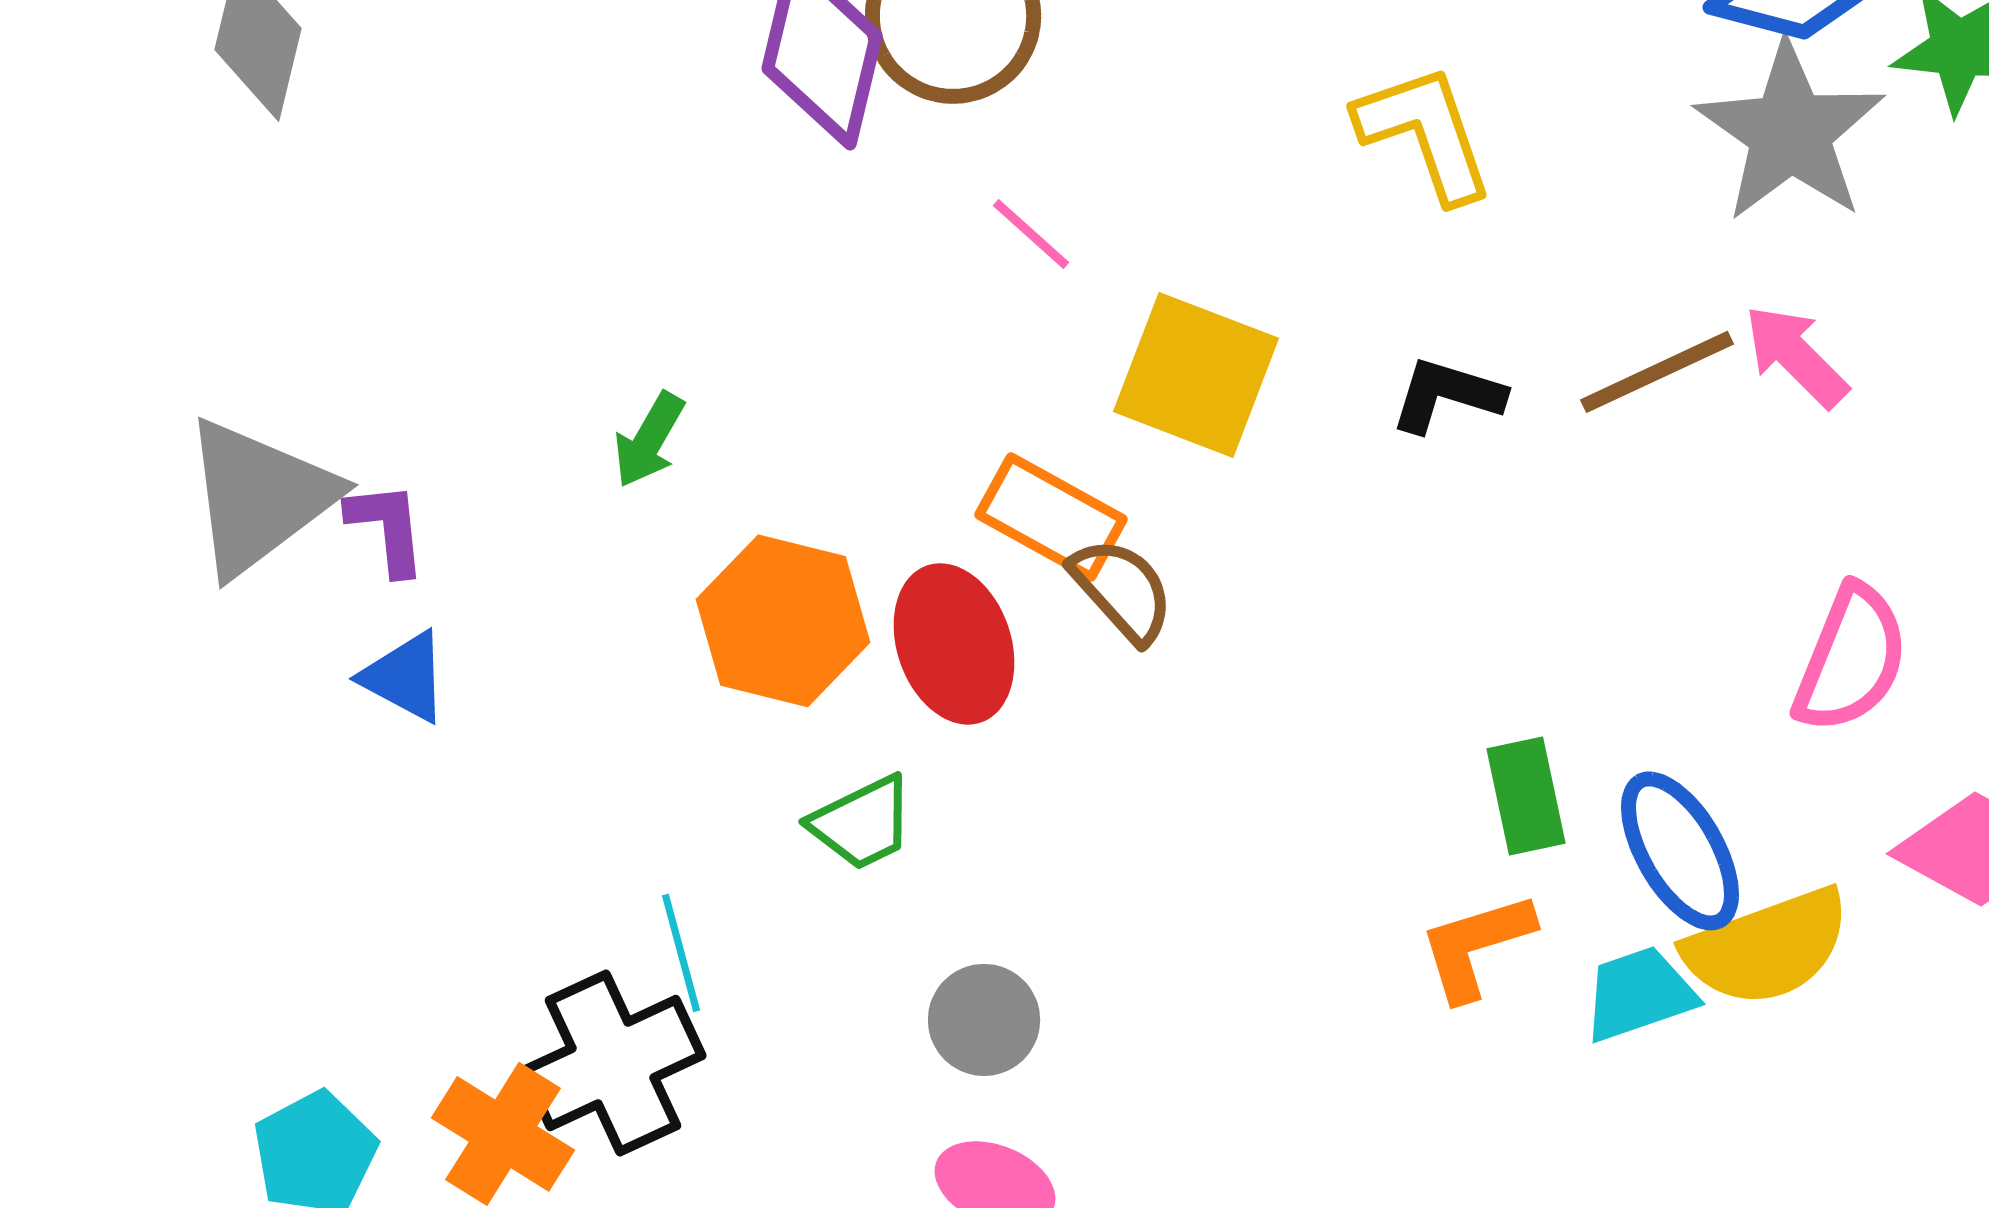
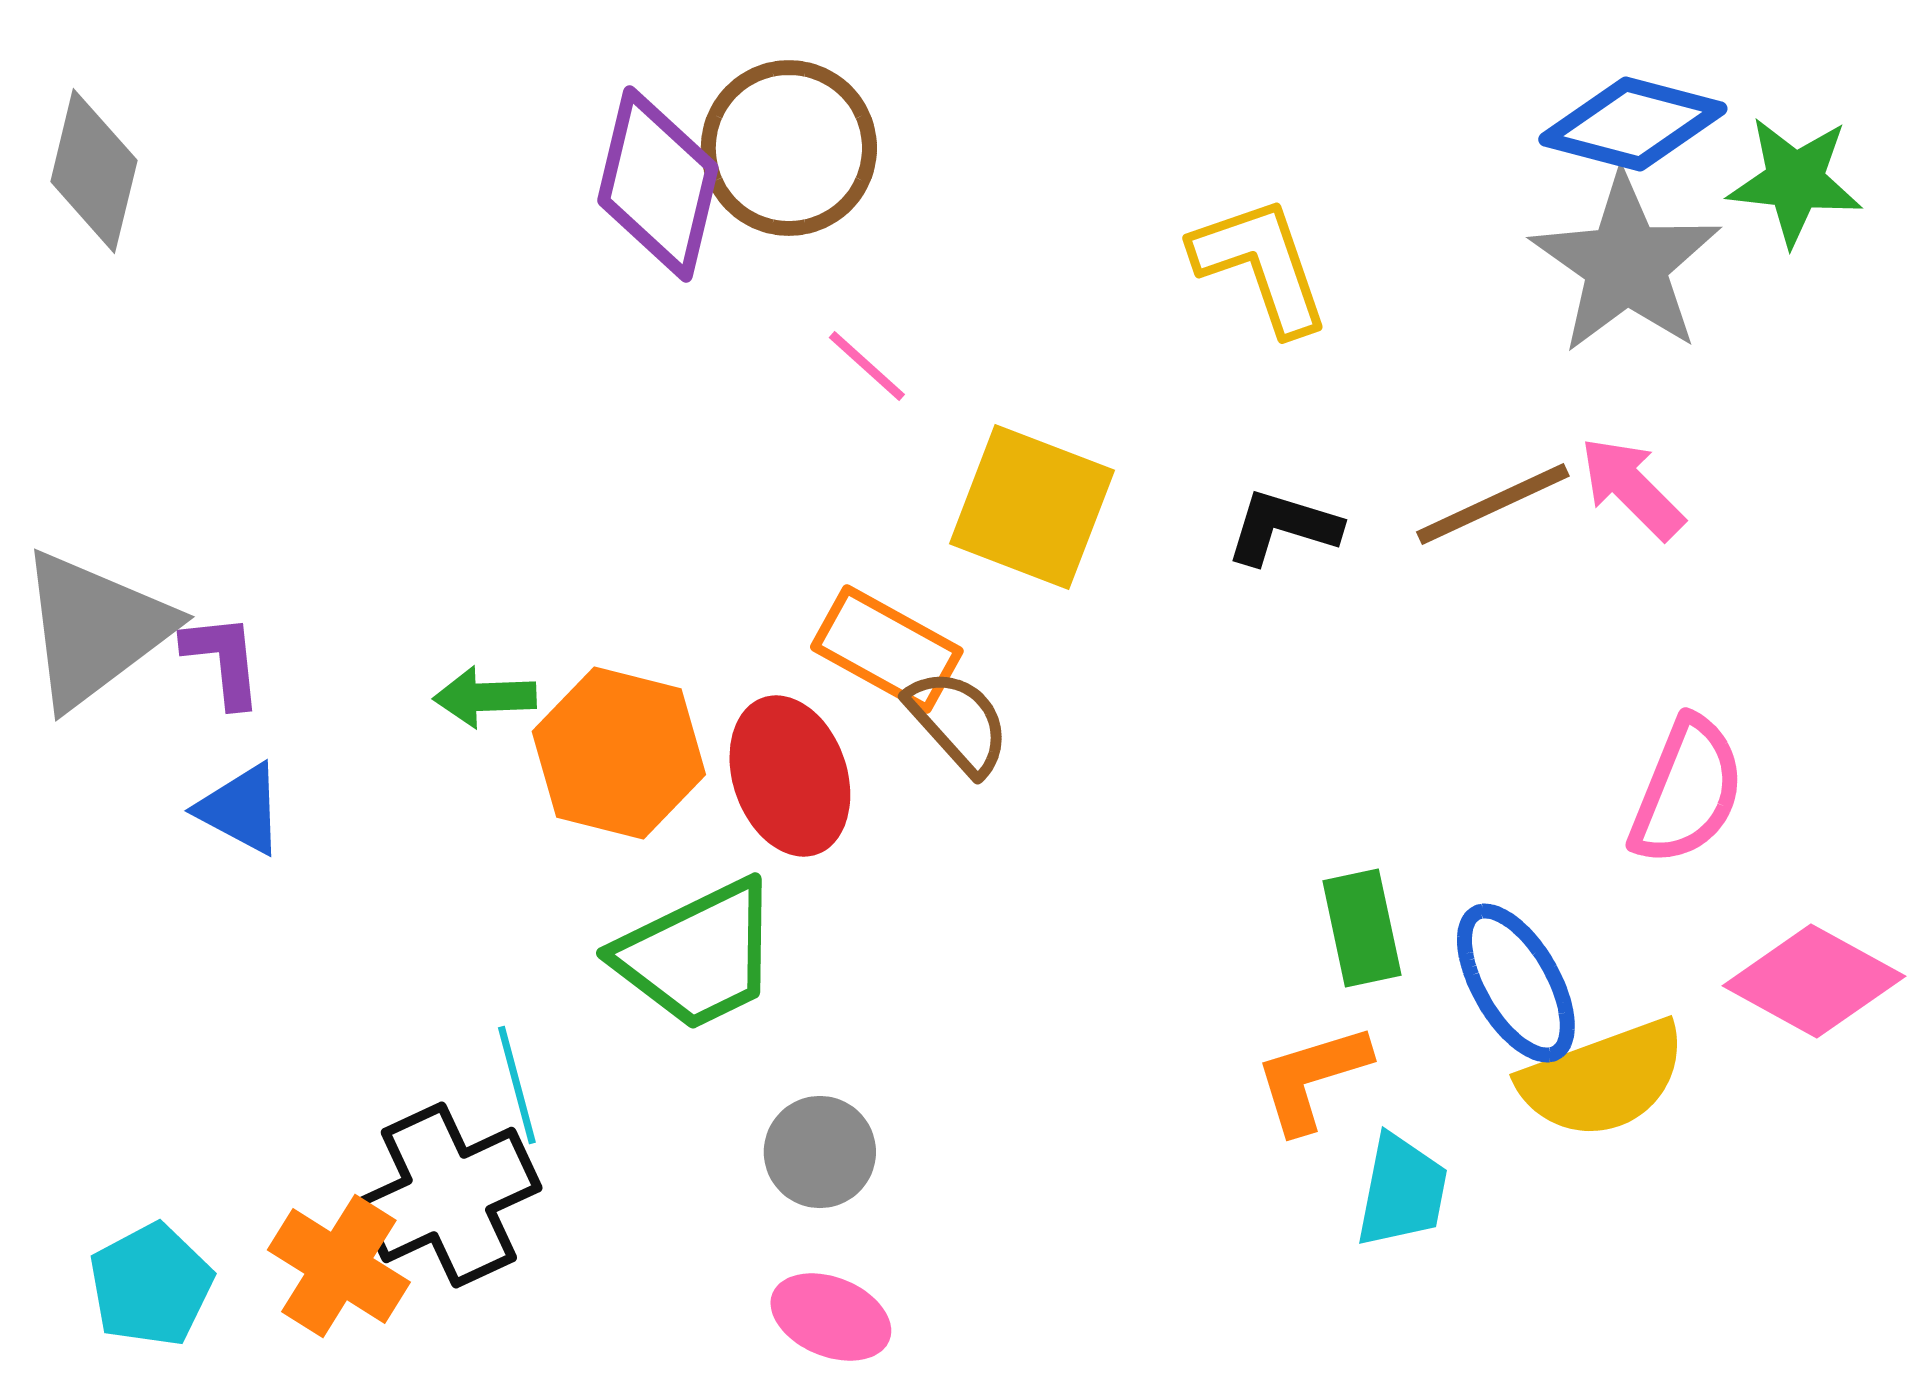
green arrow: (649, 440) -> (485, 697), moved, turned 58
green trapezoid: (862, 823) -> (698, 955), size x1.6
cyan trapezoid: (1639, 994) -> (1402, 1191), moved, turned 120

